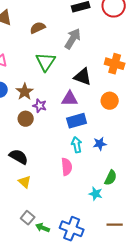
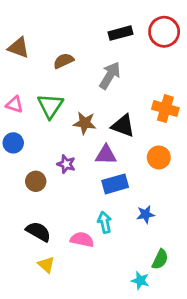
green triangle: (46, 62) -> (50, 106), moved
brown star: (25, 92) -> (85, 123), moved, turned -30
brown circle: (26, 119) -> (36, 181), moved
cyan arrow: (77, 145) -> (105, 222), moved
pink semicircle: (67, 167) -> (82, 240), moved, turned -72

